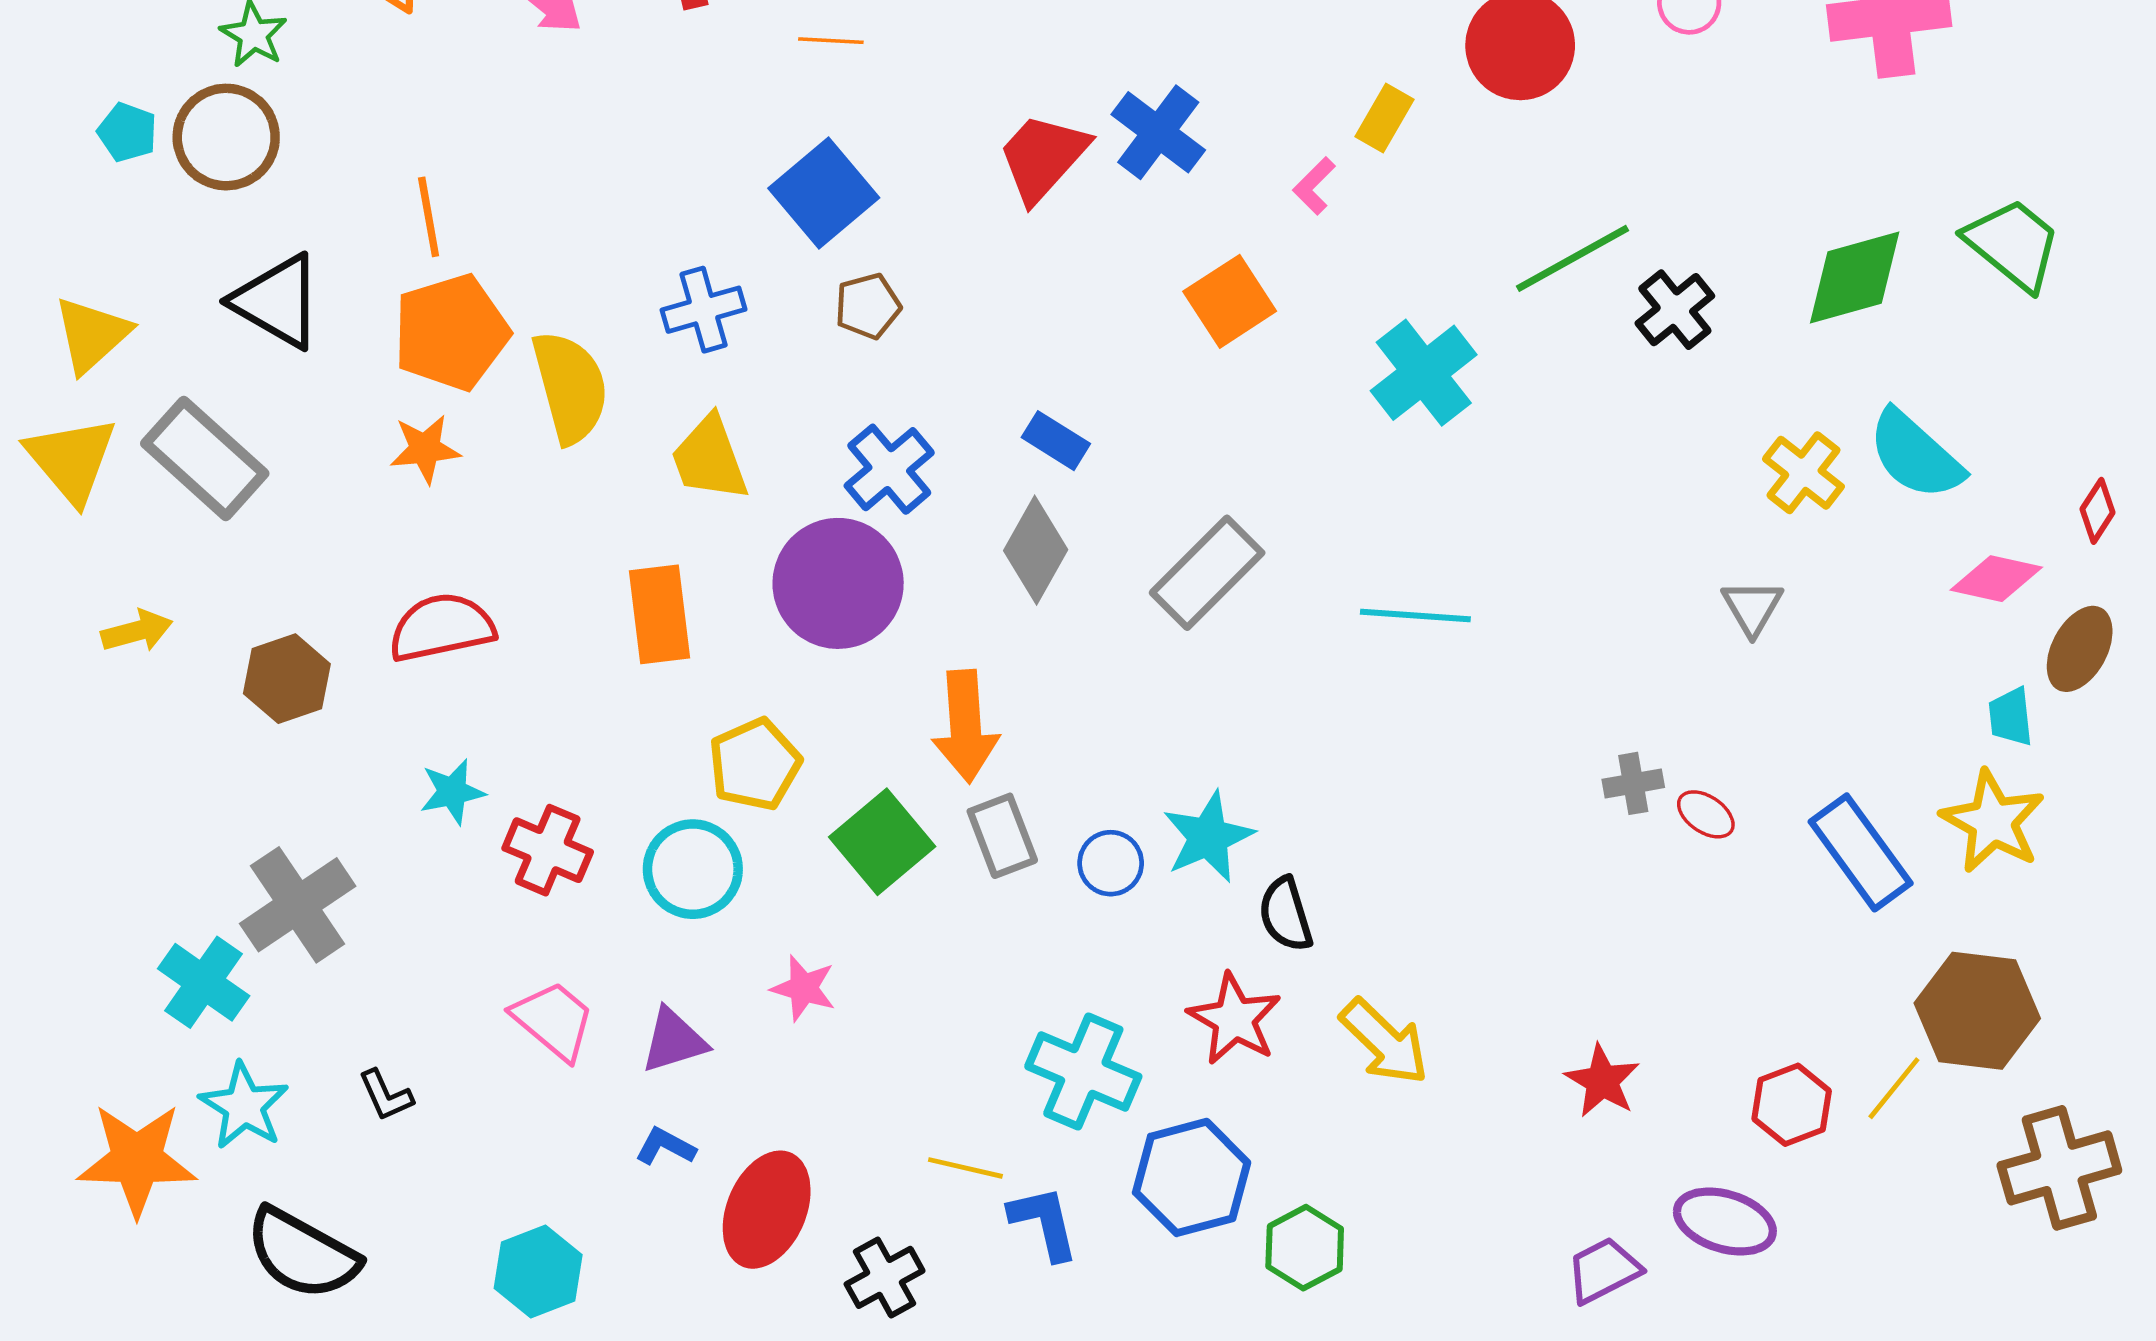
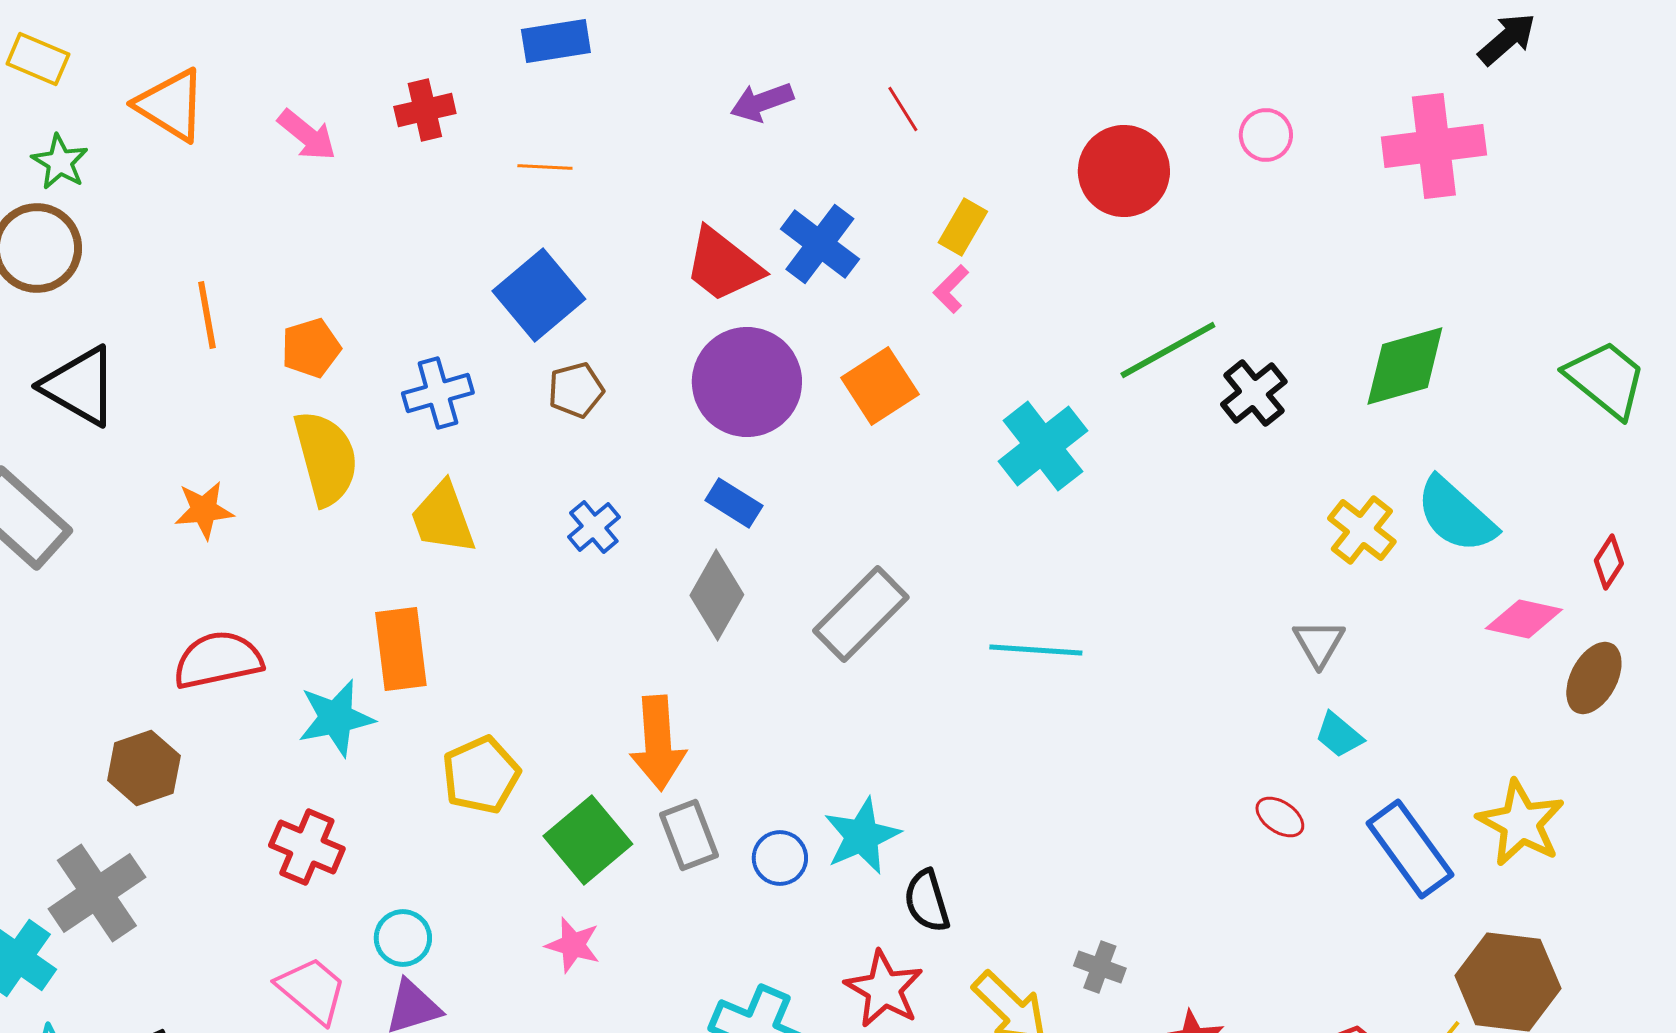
yellow rectangle: (1384, 118) -> (963, 227), moved
red trapezoid: (1043, 157) -> (723, 265), turned -94
green trapezoid: (2013, 244) -> (1606, 379), moved
orange pentagon: (451, 332) -> (311, 348), moved, size x0.6
blue cross: (889, 469) -> (594, 527), size x0.7
purple circle: (838, 583) -> (747, 382), moved
brown hexagon: (287, 679) -> (144, 768), moved
cyan trapezoid: (2011, 717) -> (1339, 735), moved, turned -44
gray cross: (1633, 783) -> (1100, 967), moved, turned 30
cyan star: (452, 792) -> (336, 718), moved, size x1.4
cyan circle: (693, 869) -> (403, 938), moved, size x0.7
pink star: (804, 988) -> (573, 945), moved

